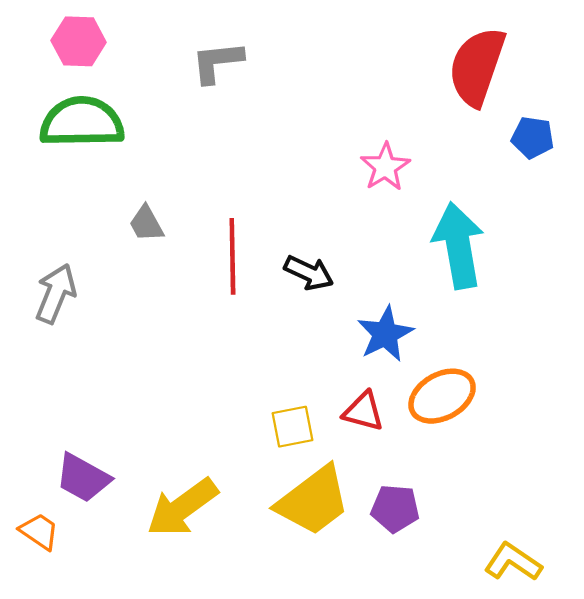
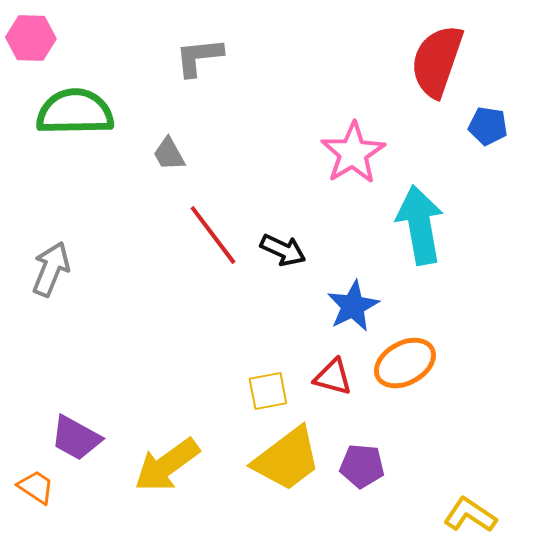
pink hexagon: (79, 41) -> (31, 38), moved
pink star: (385, 167) -> (353, 153), size x1.4
gray trapezoid: (146, 224) -> (169, 154), moved
red line: (232, 256) -> (213, 235), turned -36

